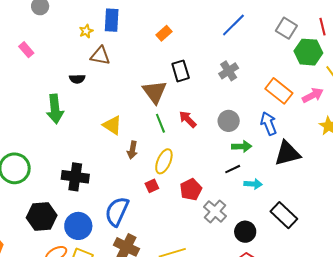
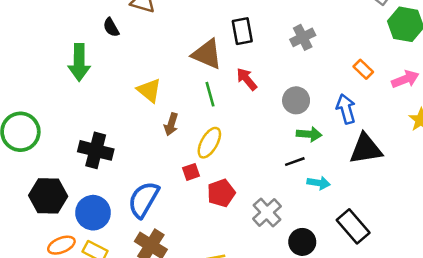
black semicircle: (77, 79) -> (111, 27), turned 56
orange rectangle: (279, 91) -> (363, 69), size x0.6
brown triangle: (155, 92) -> (207, 54), turned -36
red arrow: (188, 119) -> (247, 79), moved
red pentagon: (191, 189) -> (221, 193), moved

